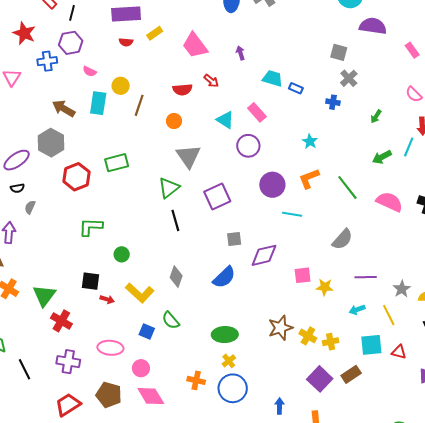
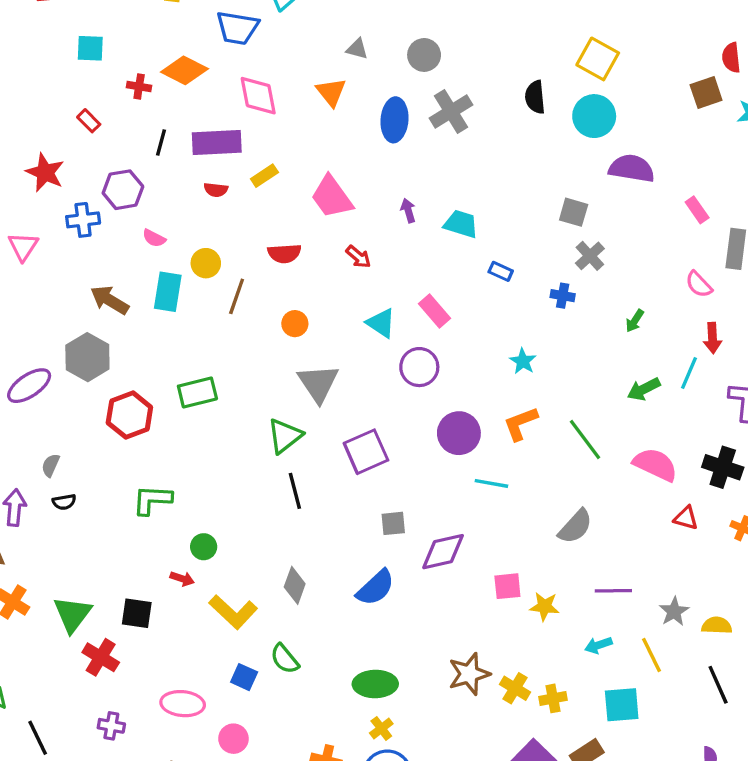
black line: (72, 13) -> (161, 143), moved
cyan trapezoid: (273, 78) -> (461, 224), moved
red semicircle: (182, 90) -> (284, 253), moved
black semicircle: (17, 188) -> (64, 502), moved
black square: (90, 281) -> (137, 613), moved
red arrow: (107, 299) -> (182, 579), moved
red triangle: (399, 352) -> (686, 518), moved
purple cross: (68, 362) -> (111, 726), size x0.7

